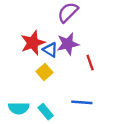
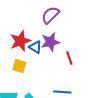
yellow square: (44, 72) -> (19, 66), moved, turned -32

